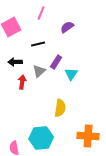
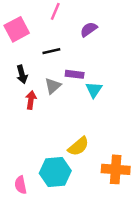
black arrow: (15, 62) -> (22, 74), turned -104
purple rectangle: (56, 62) -> (75, 74), turned 64
yellow semicircle: (60, 108) -> (78, 146), moved, turned 42

